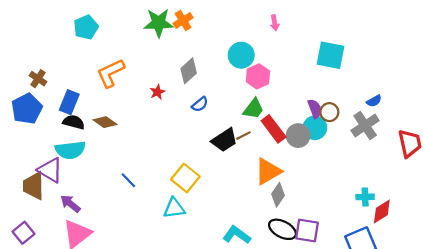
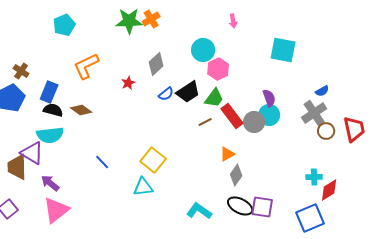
brown circle: (329, 112) -> (326, 131), moved
black trapezoid: (224, 140) -> (188, 92), moved
orange triangle: (268, 171) -> (227, 154), size x0.6

